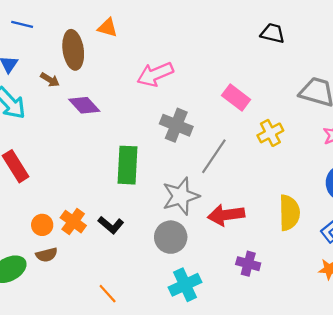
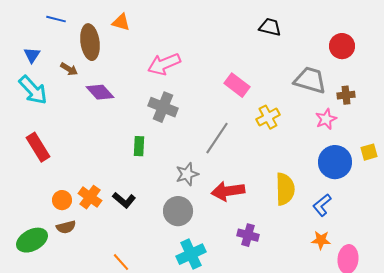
blue line: (22, 24) -> (56, 19), moved
gray cross: (176, 125) -> (163, 107), moved
green rectangle: (127, 165) -> (139, 146), size x0.6
gray star: (181, 196) -> (187, 174), size x0.7

